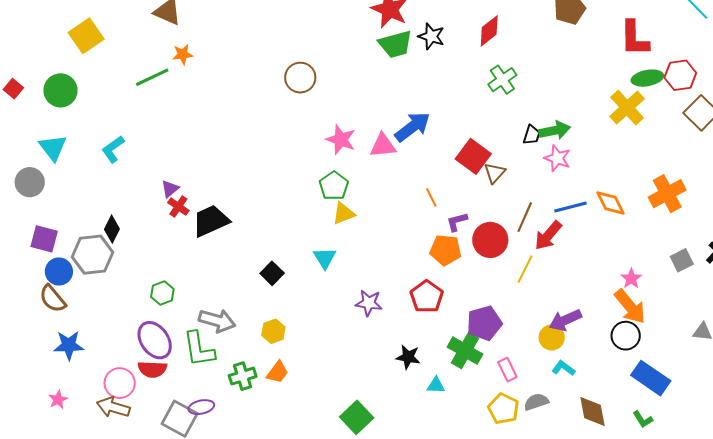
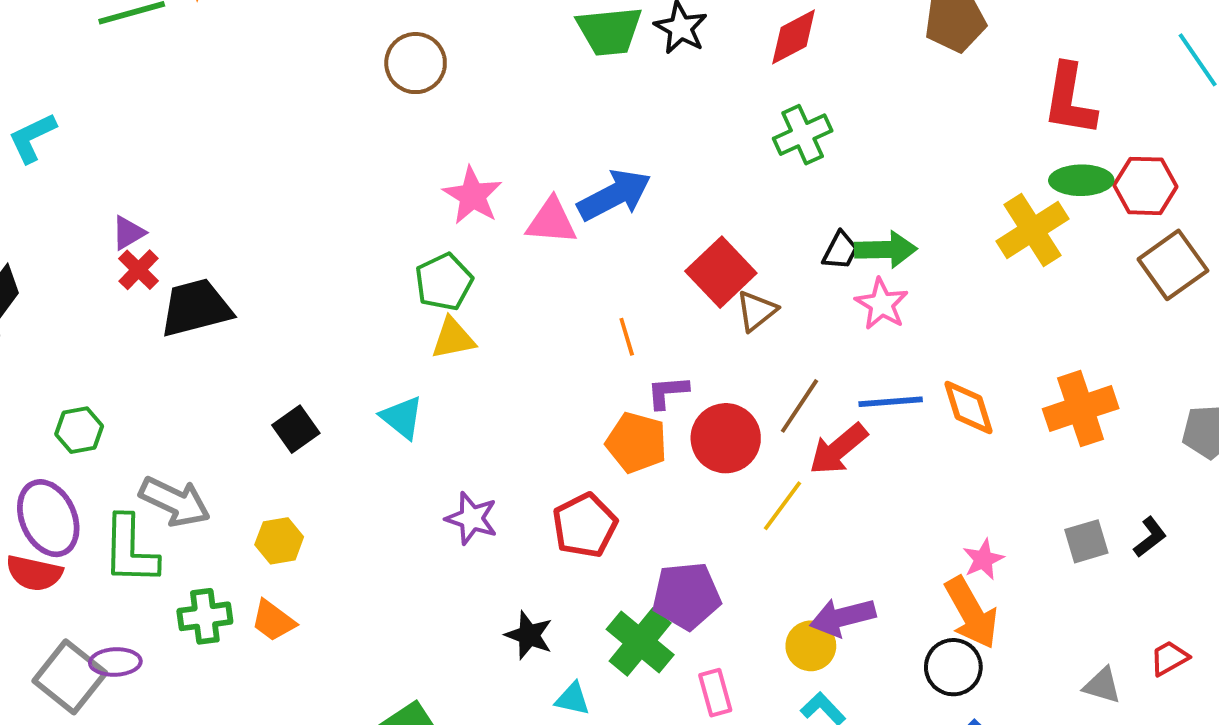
cyan triangle: (325, 258) -> (402, 417), turned -30
orange trapezoid: (277, 372) -> (273, 621), turned 80

